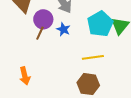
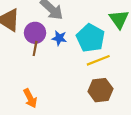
cyan pentagon: (100, 24) -> (90, 38), moved

